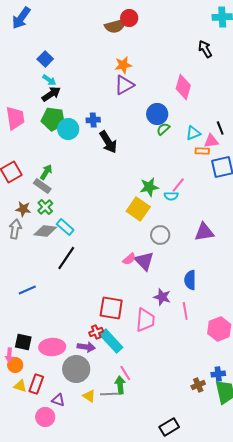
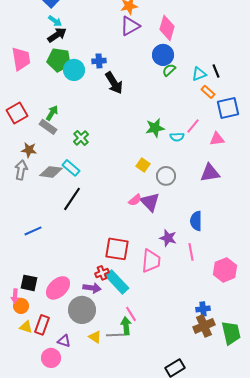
pink diamond: (183, 87) -> (167, 28), moved
black line: (220, 128) -> (216, 71), moved
pink triangle: (211, 141) -> (217, 139), moved
orange rectangle: (202, 151) -> (208, 92), turned 40
pink line: (178, 185) -> (193, 126), moved
green cross: (45, 207) -> (81, 138), moved
yellow square: (138, 209) -> (143, 165), moved, size x0.6
pink ellipse: (52, 347) -> (58, 288), turned -40
blue cross: (218, 374) -> (203, 309), moved
brown cross: (198, 385) -> (204, 326), size x1.5

